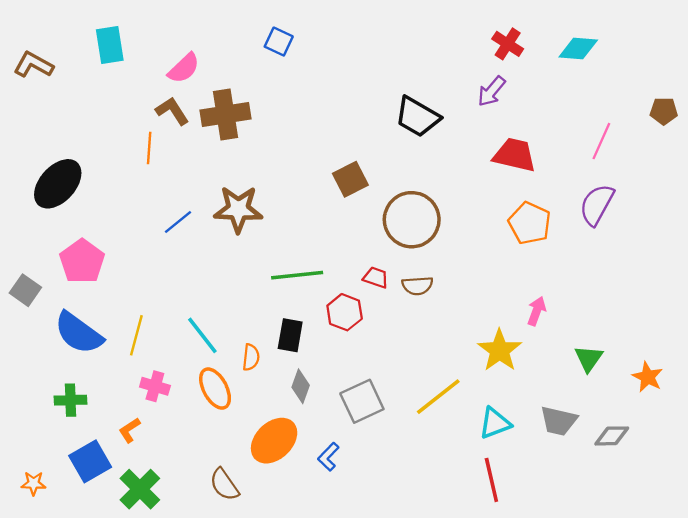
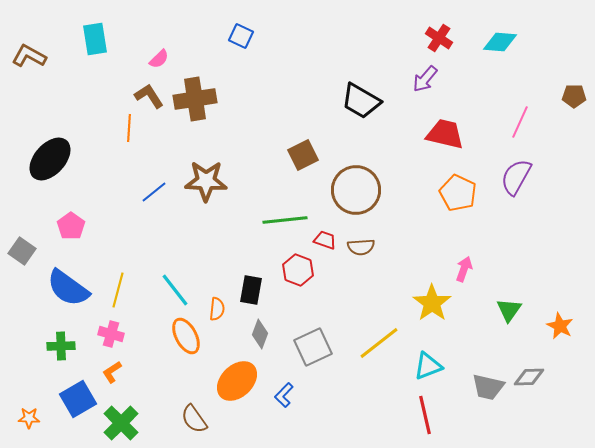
pink semicircle: (184, 68) -> (159, 59), size x0.7
pink pentagon: (82, 261) -> (71, 226), size x0.7
green line: (297, 275) -> (285, 220), moved
pink cross: (155, 386) -> (111, 334), moved
gray trapezoid: (559, 421) -> (488, 387), moved

